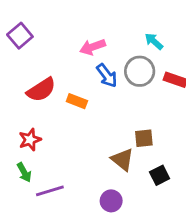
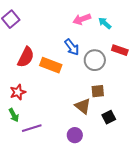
pink arrow: (93, 47) -> (82, 19), moved
gray circle: (140, 71) -> (95, 60), moved
red semicircle: (41, 90) -> (26, 57), turned -30
orange rectangle: (77, 101) -> (51, 65), size x1.5

